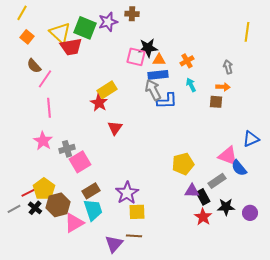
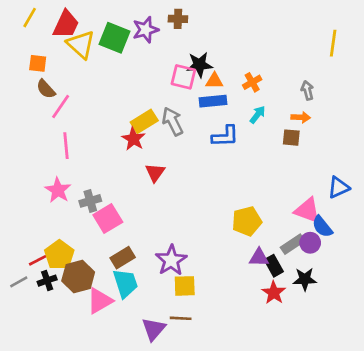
orange square: (27, 37) -> (38, 63), moved, turned -32
red trapezoid: (71, 47) -> (66, 24), moved, turned -55
cyan arrow: (191, 85) -> (258, 115), turned 64
gray arrow: (153, 90) -> (173, 121), moved
black cross: (35, 208) -> (47, 281), turned 32
purple circle: (250, 213) -> (310, 243), moved

